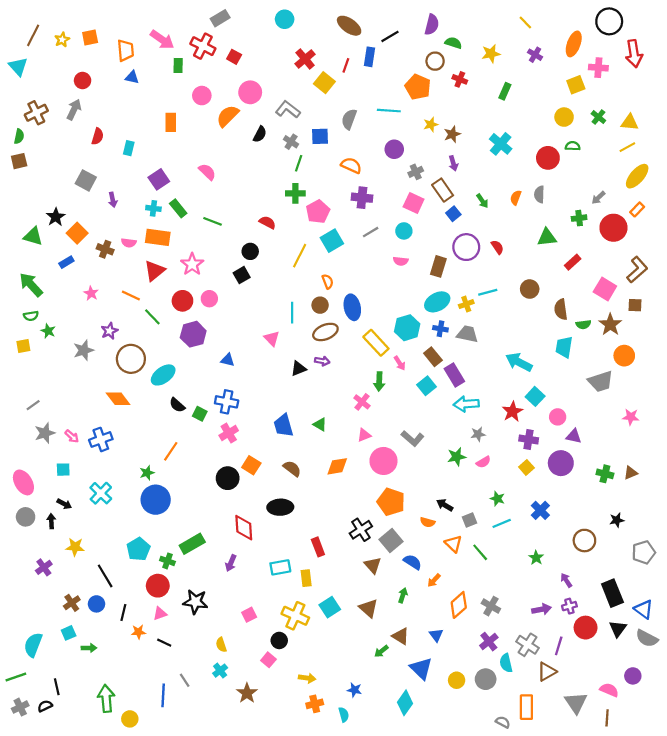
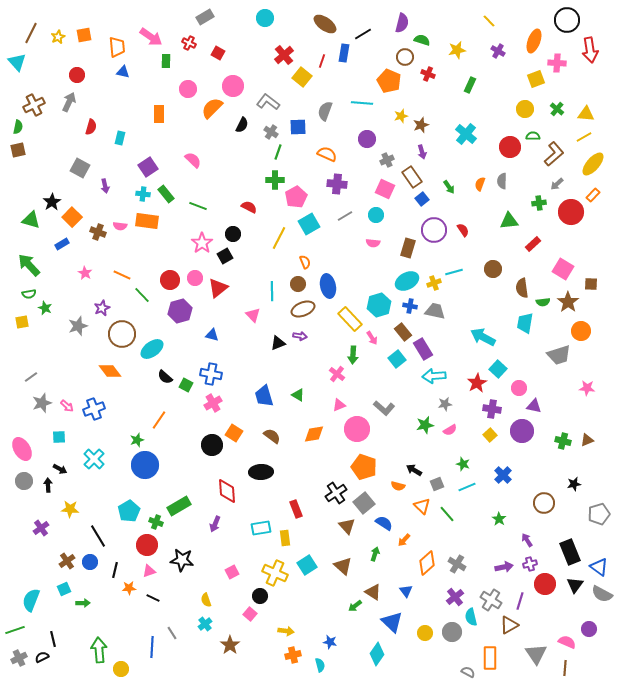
red cross: (203, 46) -> (189, 43), size x0.6
pink star: (192, 264) -> (202, 243), moved
brown L-shape: (637, 270) -> (554, 154), moved
red triangle: (155, 271) -> (218, 288), moved

